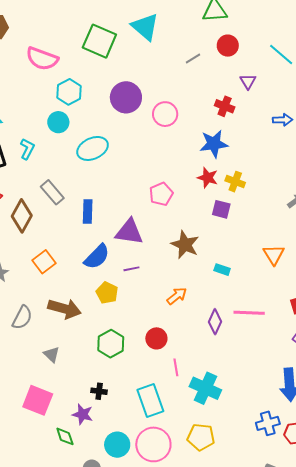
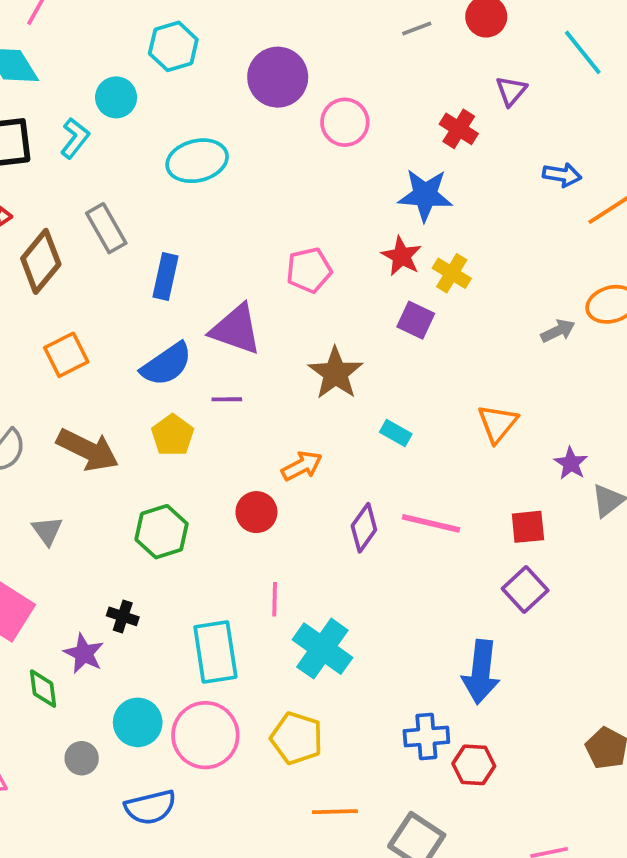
cyan circle: (58, 122) -> (116, 97), moved
red circle: (156, 338) -> (256, 512), moved

